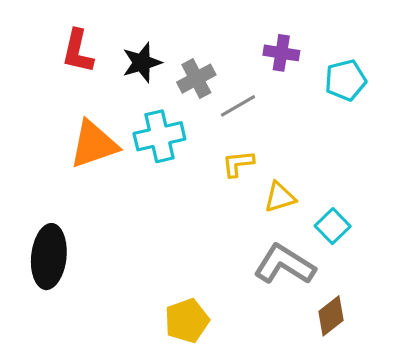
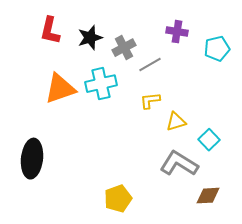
brown diamond: (331, 316) -> (208, 196), turned 35

